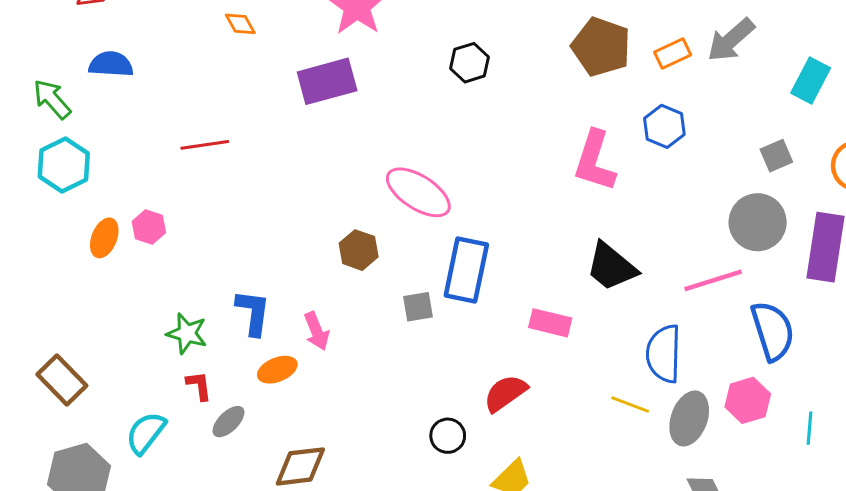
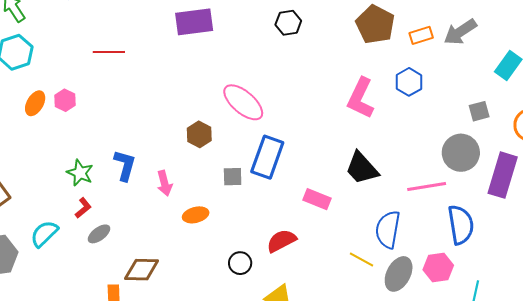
orange ellipse: (277, 370) -> (196, 215), moved
red L-shape: (199, 386) -> (83, 208), turned 50

